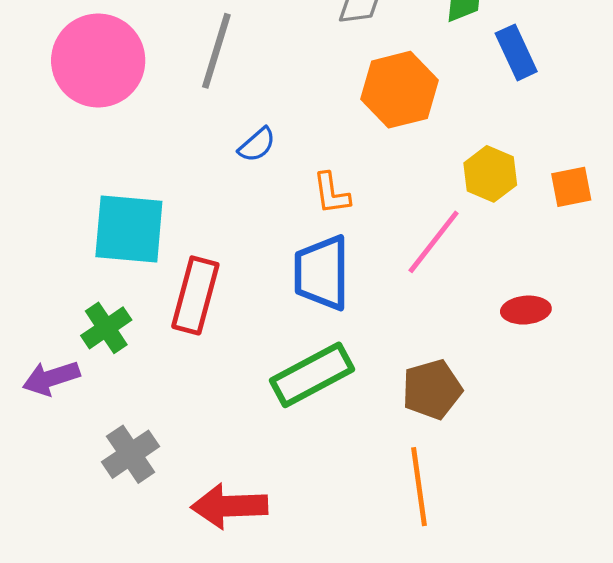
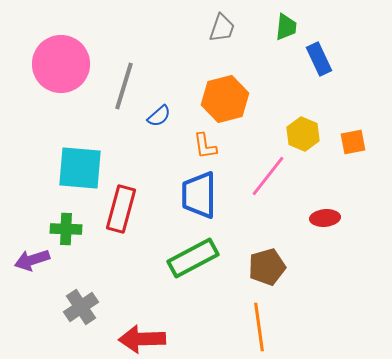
gray line: (216, 51) -> (124, 86), moved
orange hexagon: (400, 90) -> (225, 99), moved
green cross: (106, 328) -> (66, 229), turned 36

